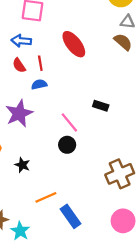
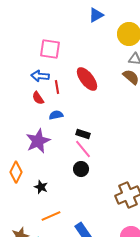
red line: (40, 63) -> (57, 87), moved
black rectangle: (101, 106) -> (83, 134), moved
orange line: (46, 197) -> (51, 216), moved

